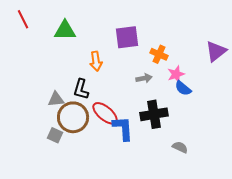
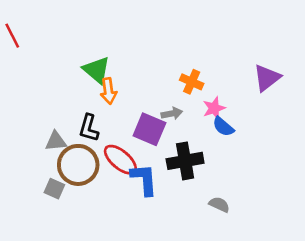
green triangle: (65, 30) -> (97, 70), moved, turned 40
purple square: (127, 37) -> (149, 129), moved, turned 30

